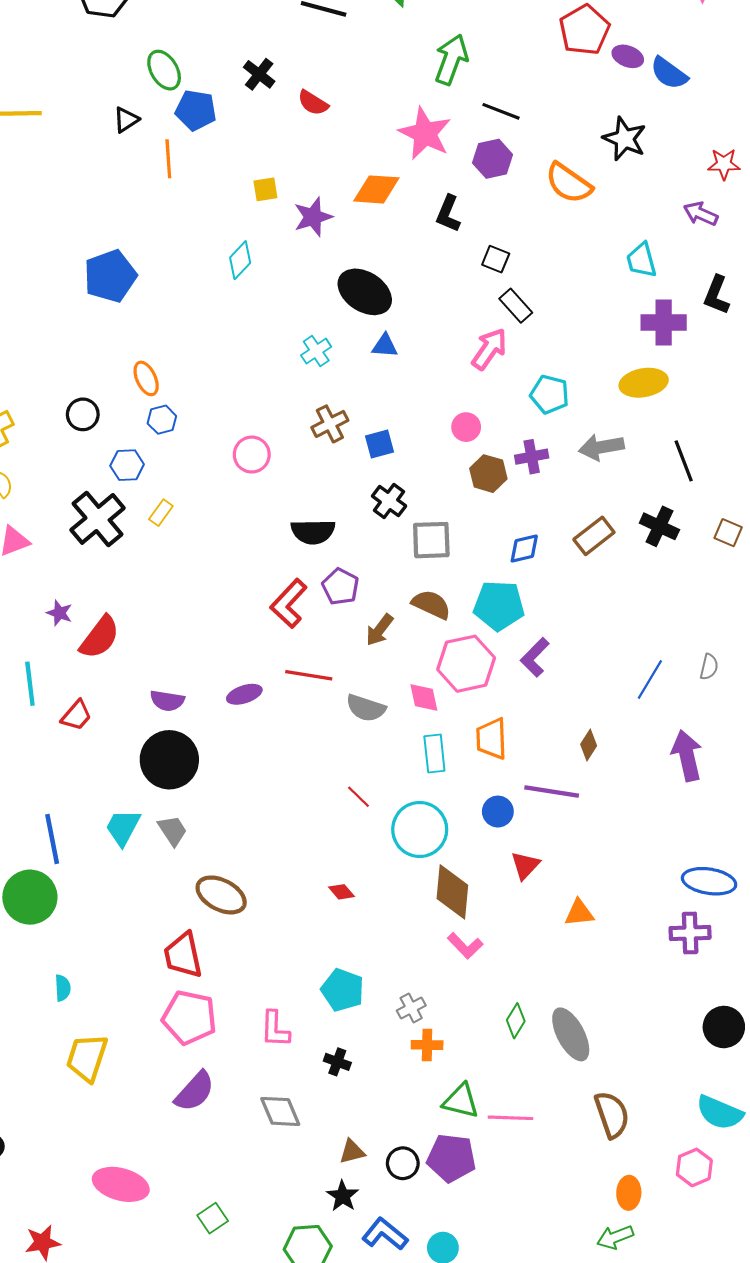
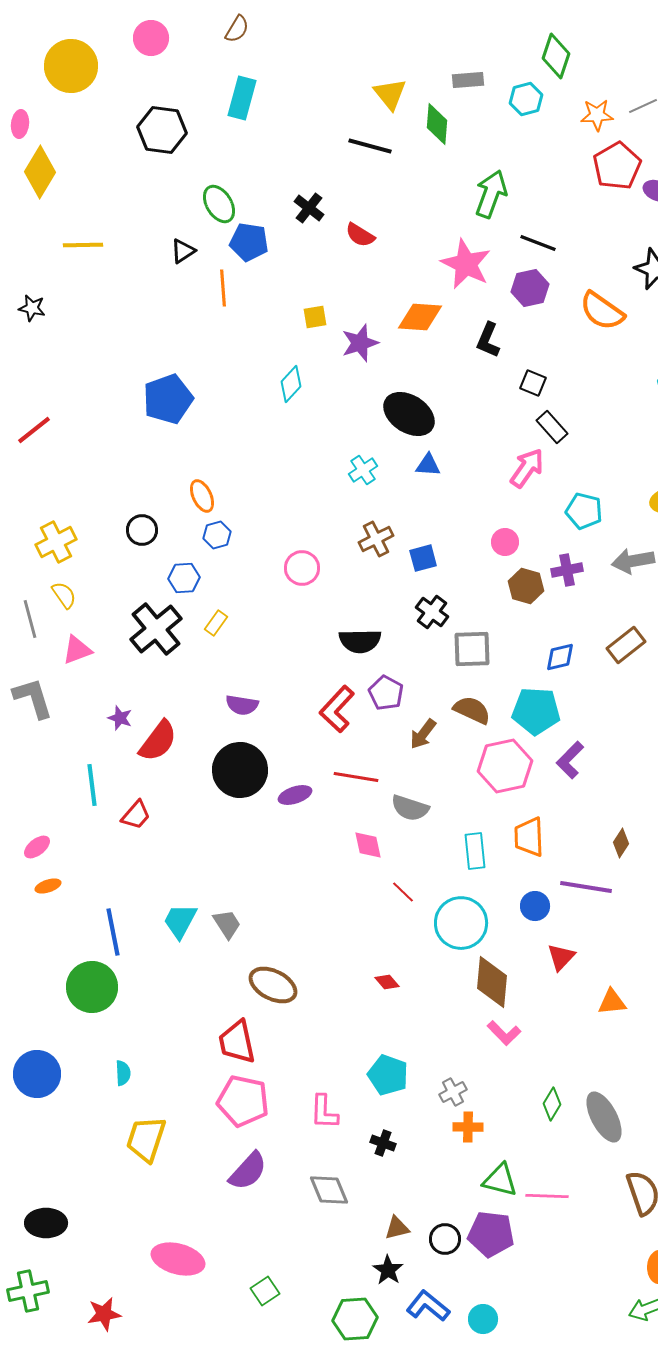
pink diamond: (424, 697) -> (368, 845), moved
purple semicircle: (167, 701) -> (242, 705), moved
black circle: (169, 760) -> (240, 770), moved

